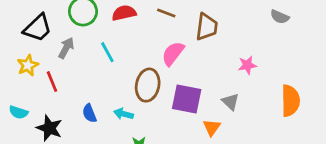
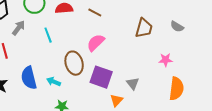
brown trapezoid: (207, 27) -> (144, 28), moved
pink star: (247, 65) -> (166, 60), moved
brown ellipse: (148, 85) -> (74, 63), turned -35
blue semicircle: (89, 113) -> (29, 78), size x1.6

